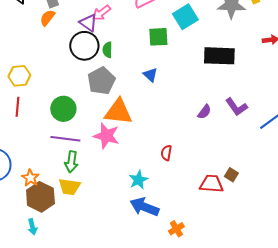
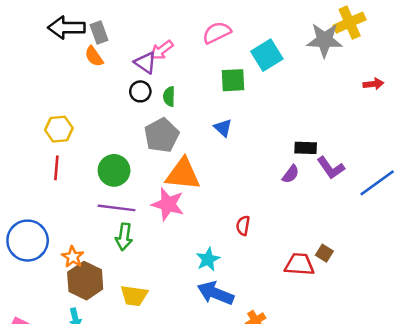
orange semicircle: (47, 18) -> (94, 56), turned -72
black circle: (84, 46) -> (140, 91), size x0.6
black rectangle: (219, 56) -> (306, 148), moved, size x0.6
yellow trapezoid: (69, 187) -> (134, 296), moved

